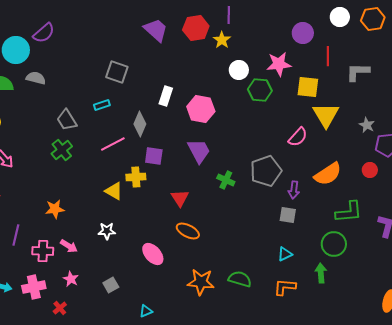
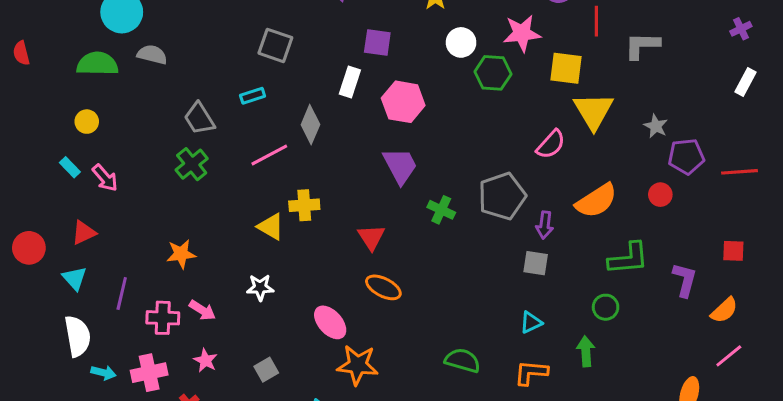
purple square: (154, 156) -> (377, 42), moved
green circle: (334, 244) -> (606, 307), size x0.7
orange star: (201, 282) -> (358, 365), moved

